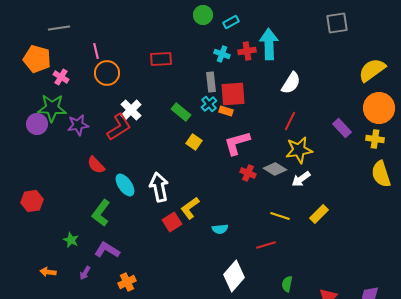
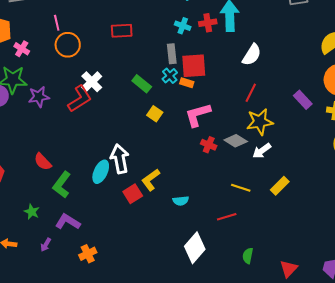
red semicircle: (96, 165) -> (43, 162), moved
cyan ellipse: (125, 185) -> (101, 172), moved, turned 60

